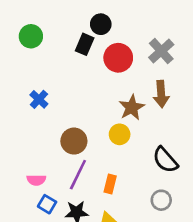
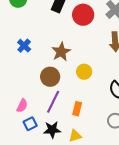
brown star: (132, 107) -> (61, 52), moved
pink semicircle: (36, 180) -> (22, 106), turned -64
blue square: (47, 204) -> (30, 124), turned 32

